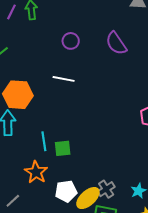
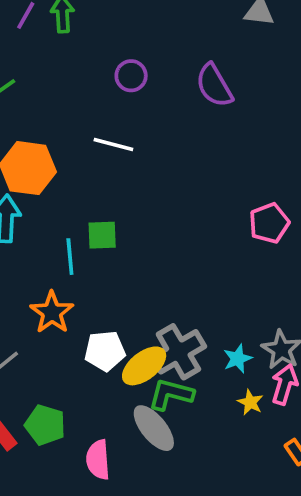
green square: (63, 148) -> (102, 235), moved
gray cross: (106, 189) -> (178, 352), size x1.6

